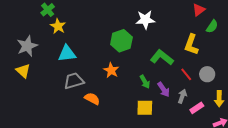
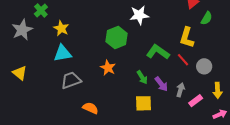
yellow star: (58, 26) -> (61, 28), moved
gray star: (27, 46) -> (22, 30), moved
red line: (186, 74) -> (183, 60), moved
orange semicircle: (92, 99) -> (90, 108), moved

